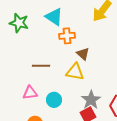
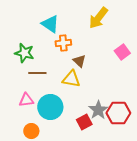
green star: (19, 23) -> (24, 53), moved
cyan circle: (54, 100) -> (50, 107), size x1.6
gray star: (91, 100) -> (98, 110), moved

